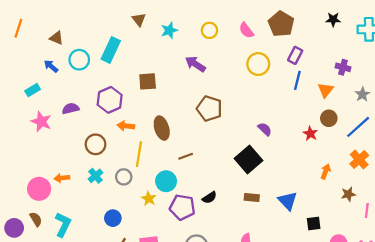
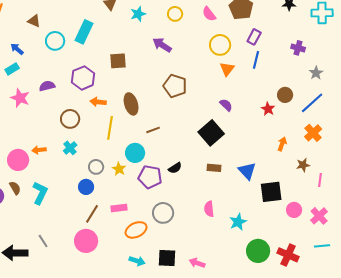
blue arrow: (51, 66) -> (17, 49), moved
orange triangle: (326, 90) -> (227, 69), moved
gray circle: (124, 177) -> (96, 167), moved
black square: (314, 224) -> (271, 192), size x1.6

